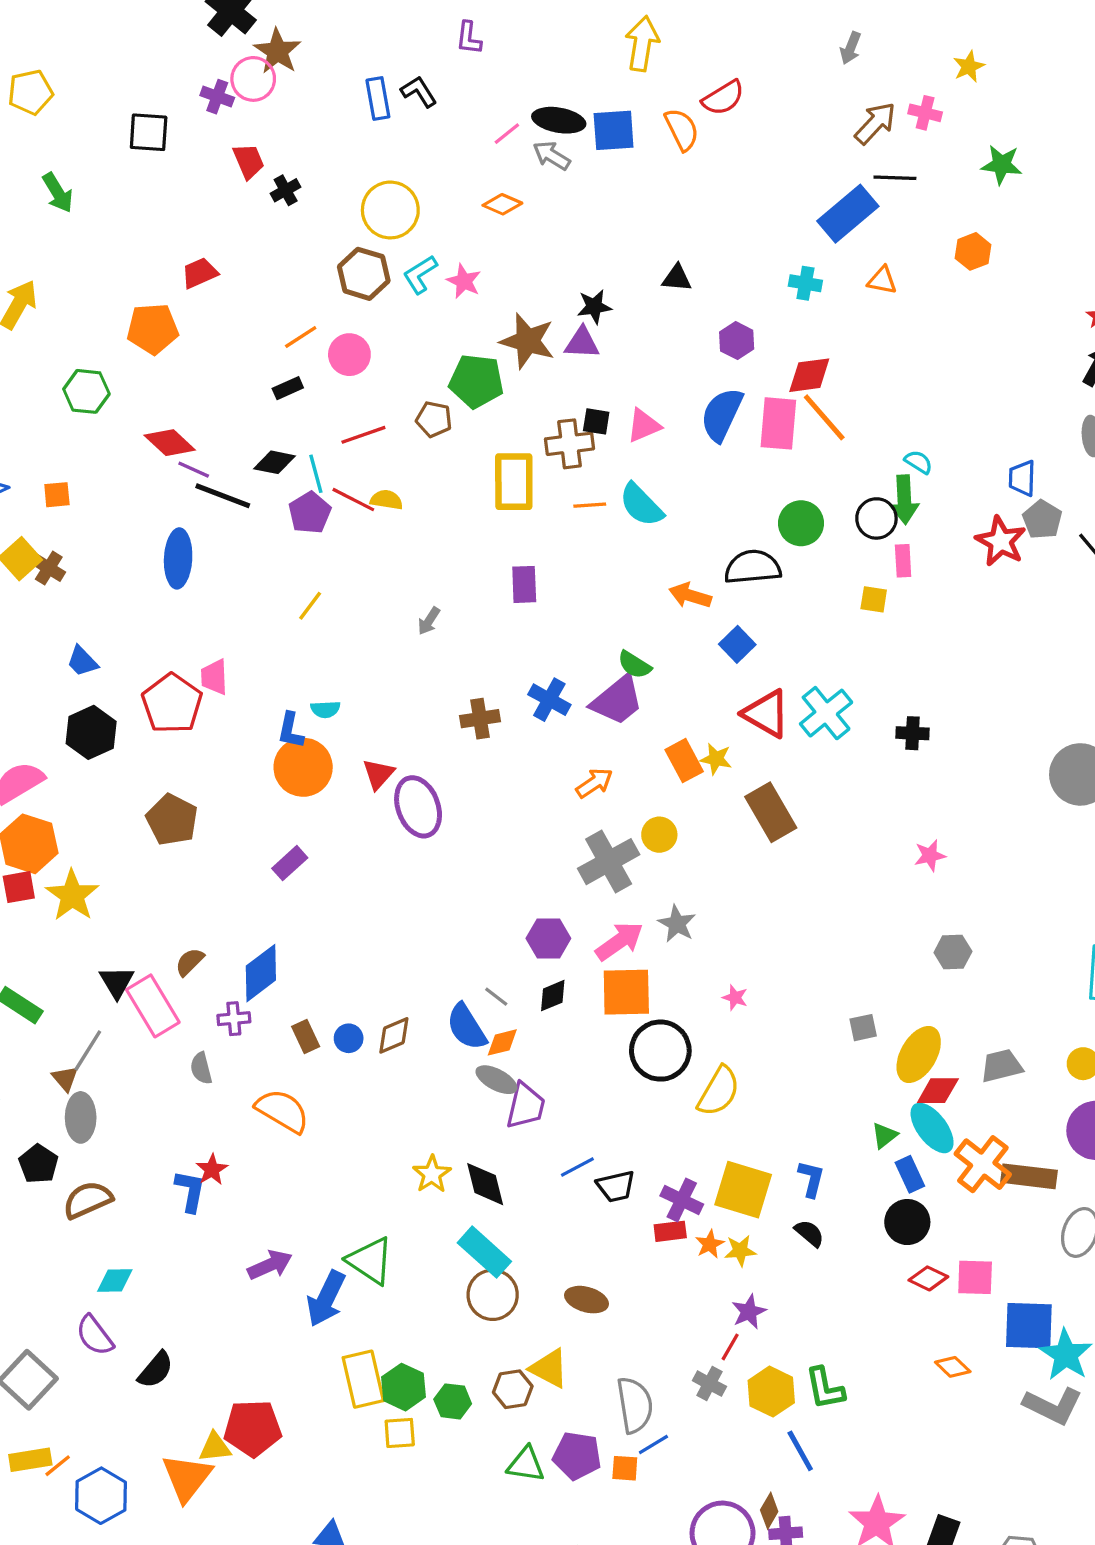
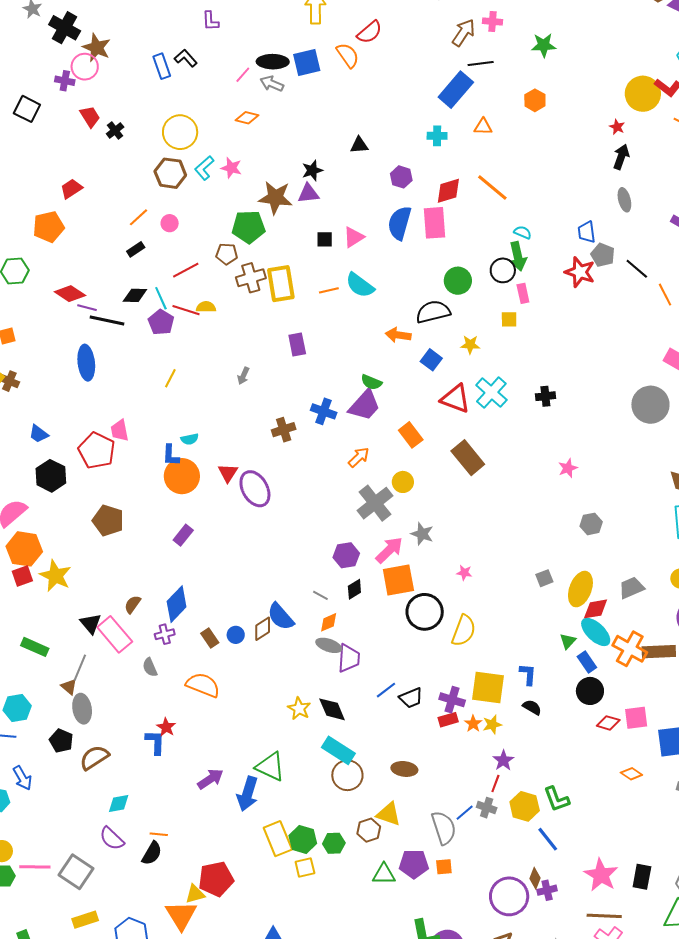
black square: (149, 132) -> (27, 109), turned 32
pink circle: (349, 355) -> (170, 223), size x0.7
orange line: (824, 417) -> (492, 187), moved
brown cross: (569, 444) -> (251, 278), moved
yellow star: (716, 759) -> (470, 345), moved
blue semicircle: (467, 1027) -> (281, 617), moved
blue line: (653, 1444) -> (465, 813), moved
orange line: (58, 1466) -> (159, 834), moved, turned 54

